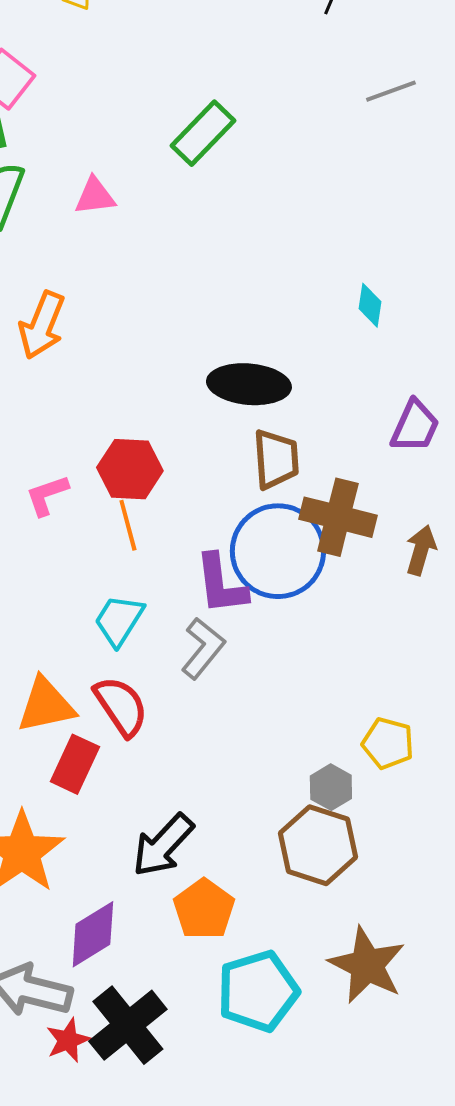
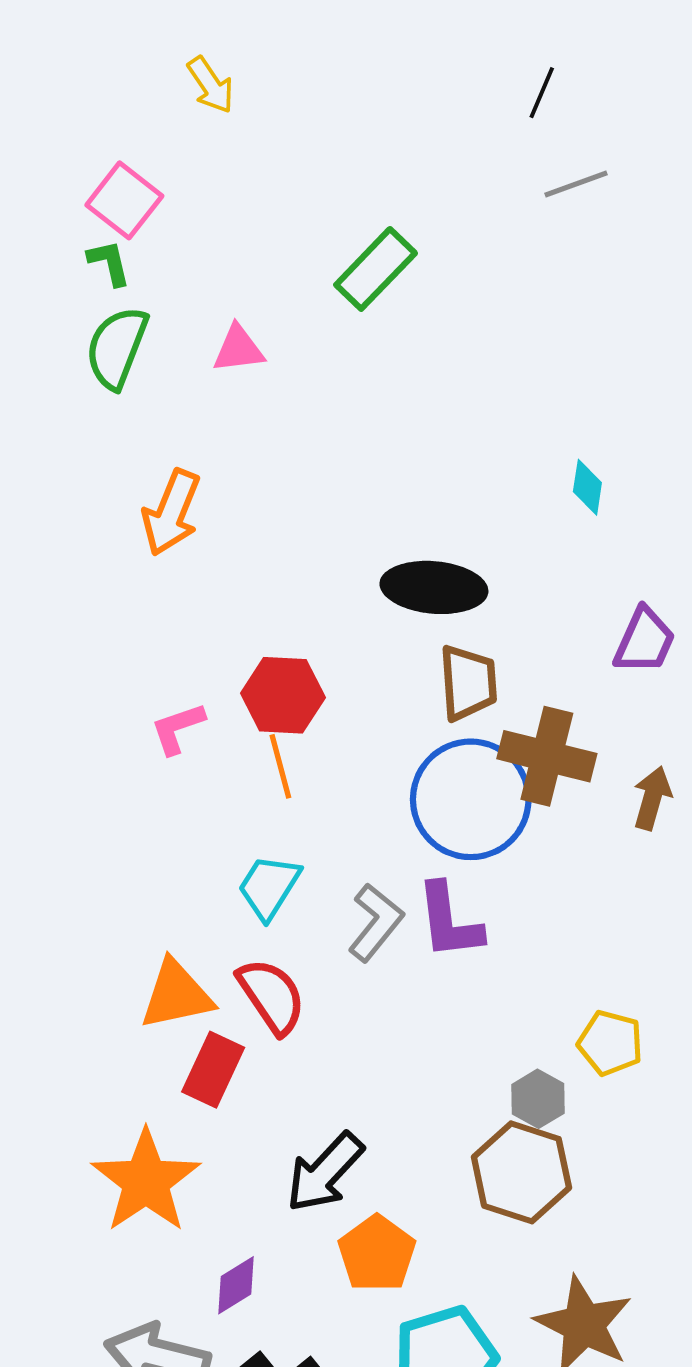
gray line: (391, 91) -> (576, 184), moved
purple L-shape: (221, 584) -> (449, 921), moved
purple diamond: (93, 934) -> (236, 1285), size x0.7

